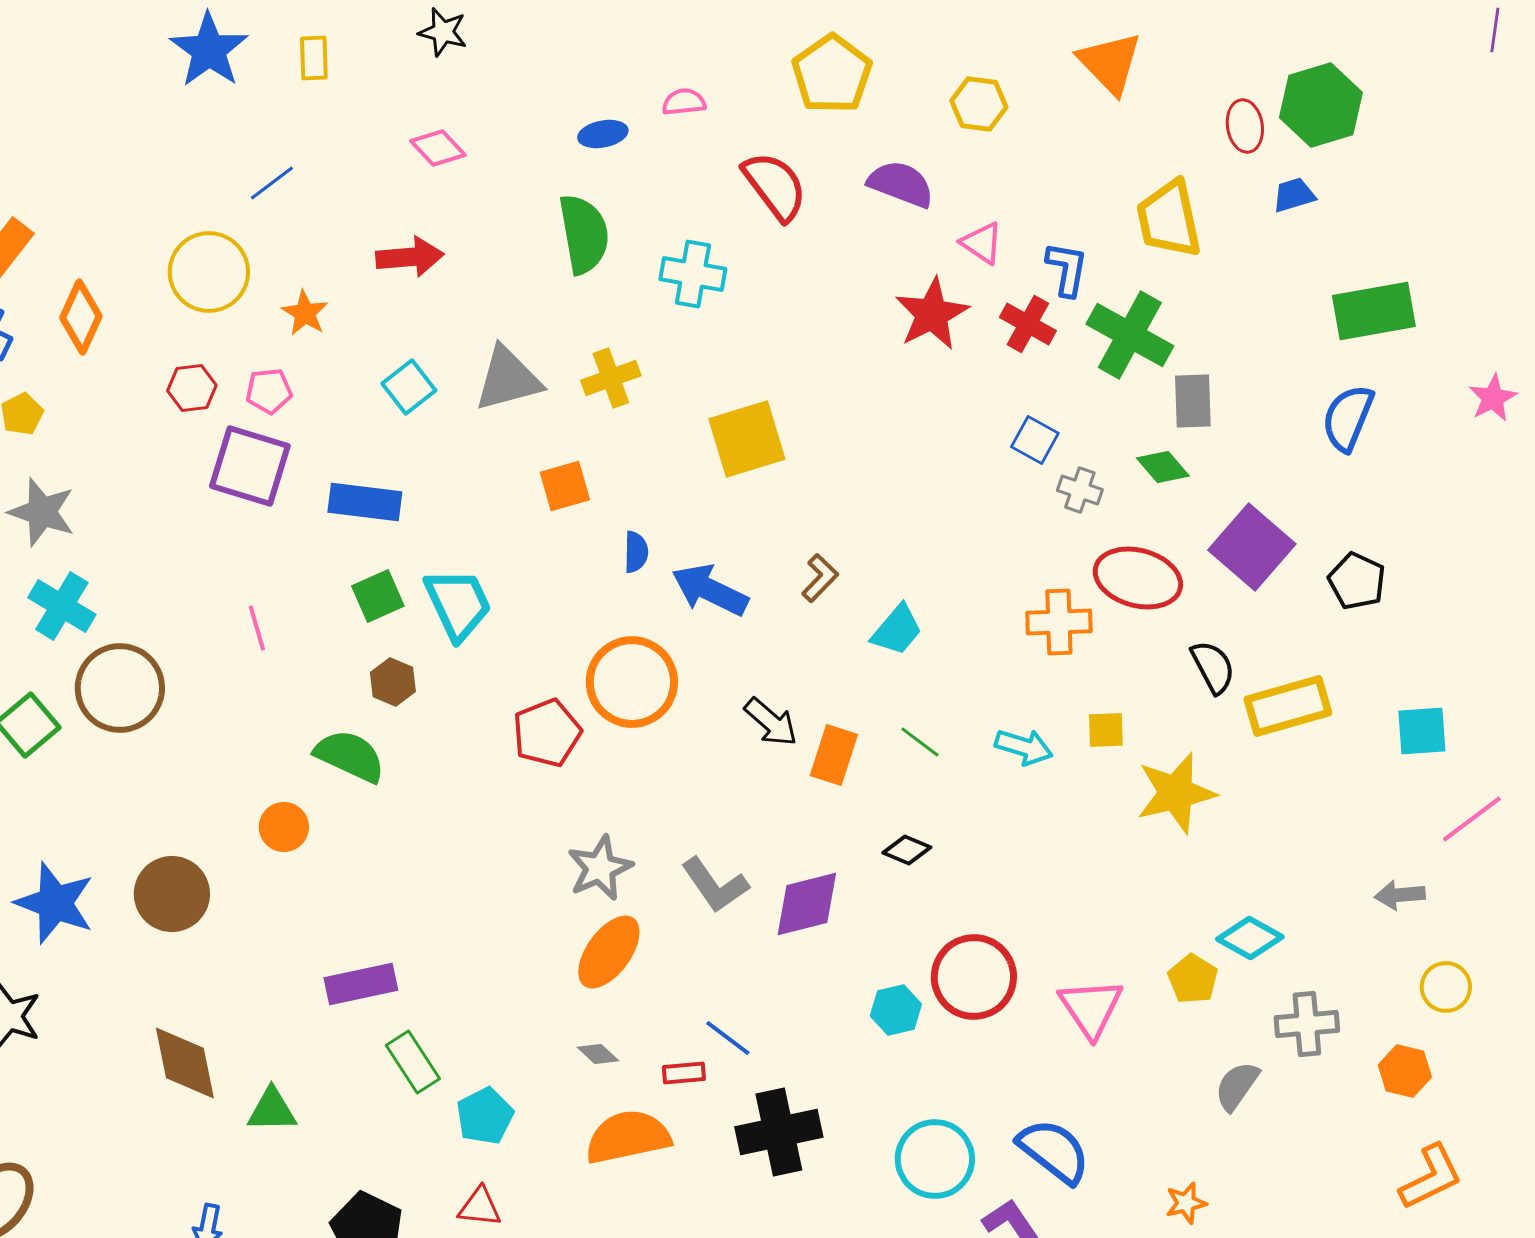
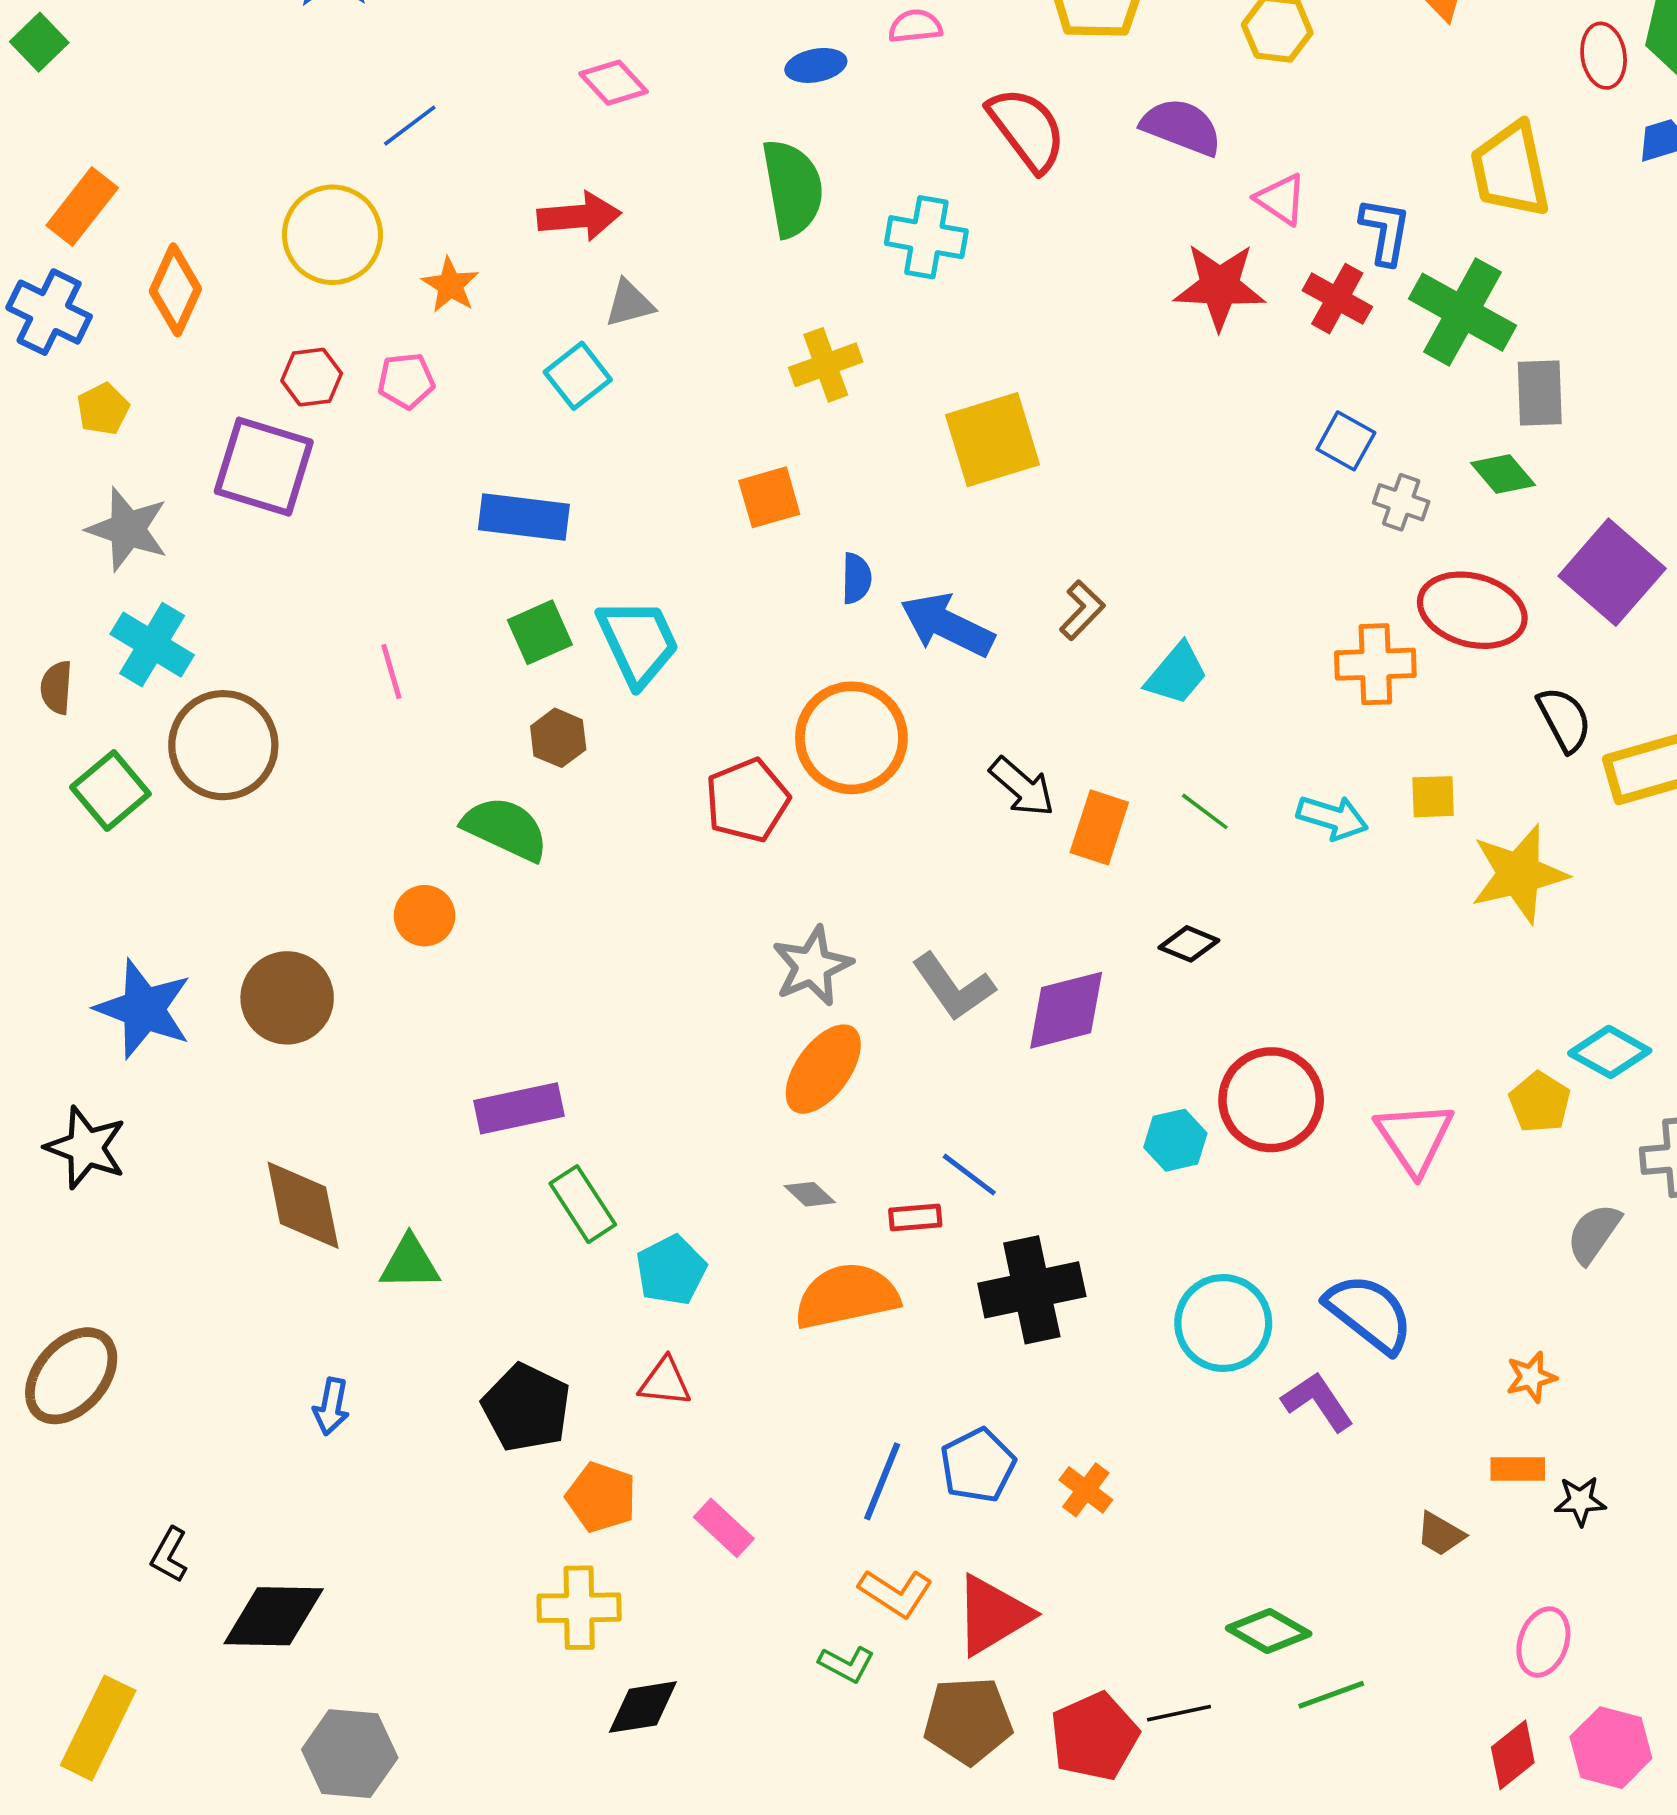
red star: (932, 314) -> (1220, 286), turned 30
gray triangle: (508, 379) -> (629, 303), moved, size x0.6
purple square: (250, 466) -> (264, 467), moved

